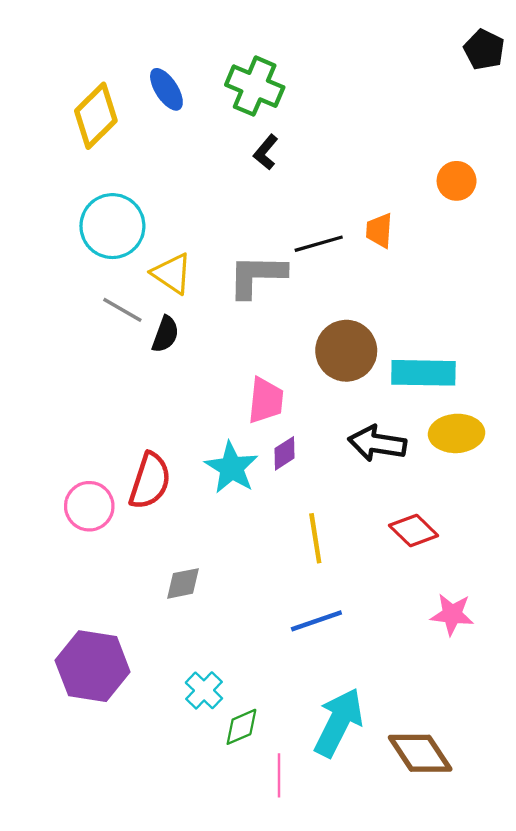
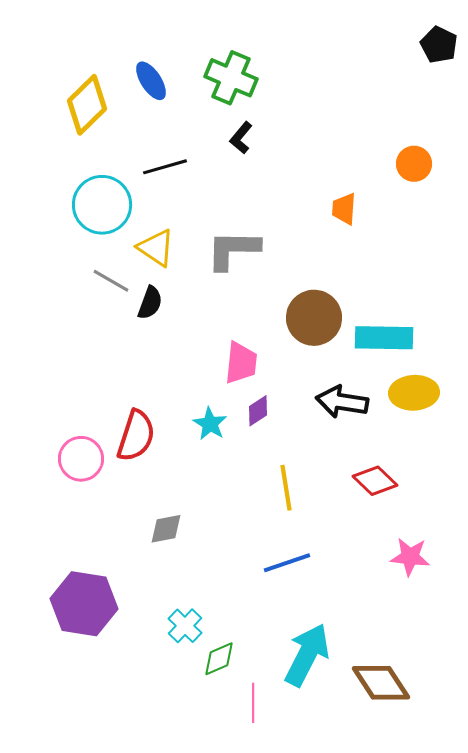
black line: (319, 244) -> (165, 167), moved
cyan star: (232, 468) -> (210, 424), size x0.7

